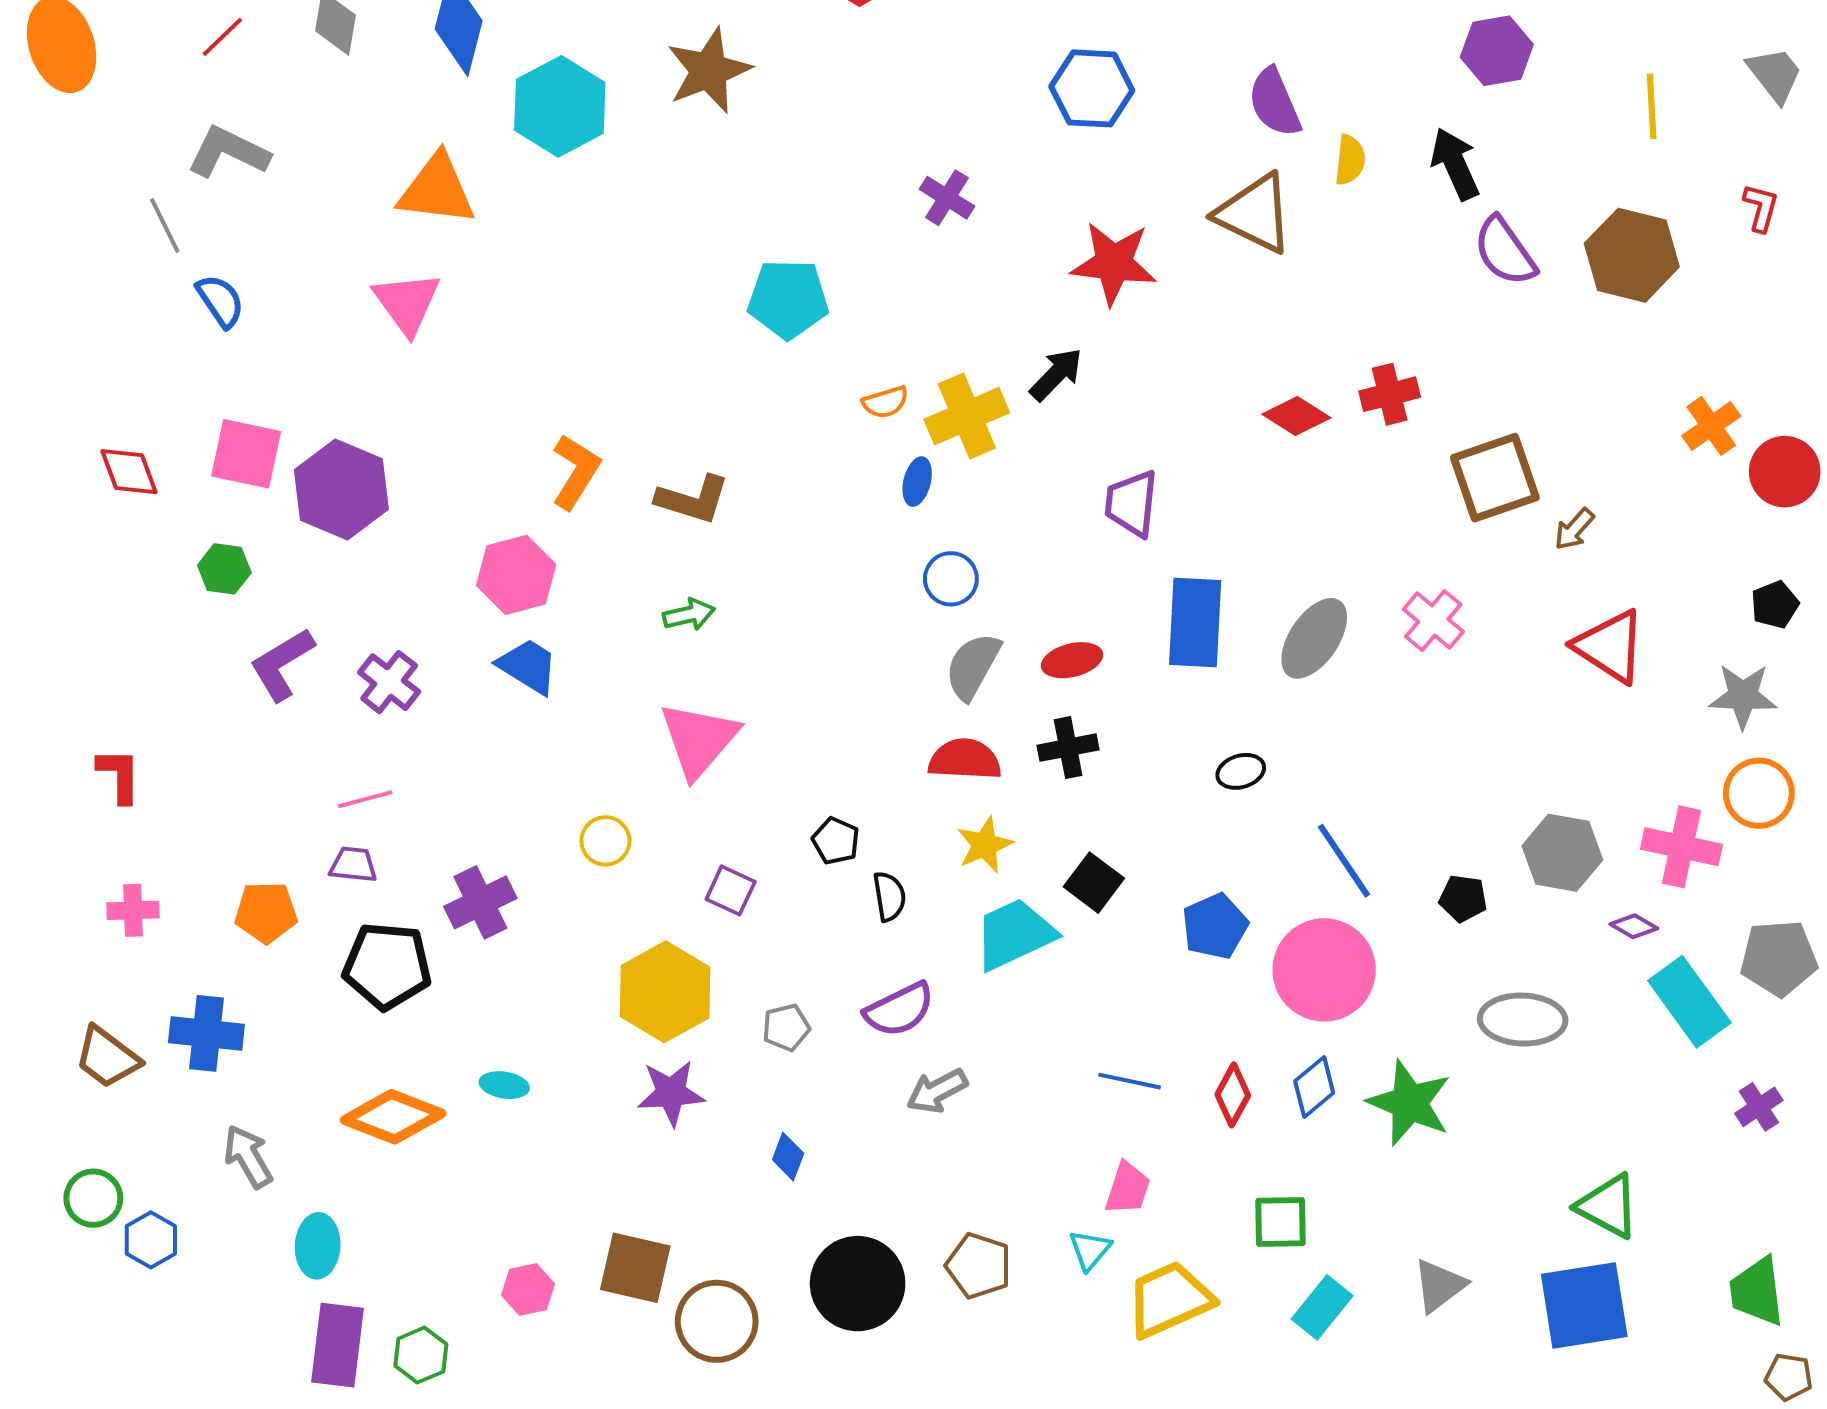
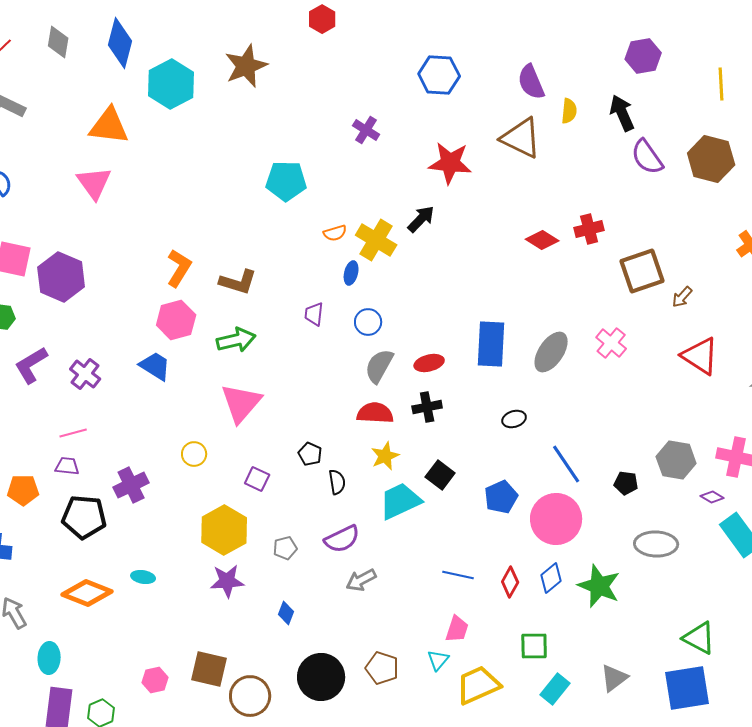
yellow cross: (967, 416) -> (376, 240), turned -36
purple trapezoid: (1132, 503) -> (314, 314), moved, size x0.7
pink hexagon: (516, 575) -> (176, 320), moved
green arrow: (689, 615) -> (236, 340), size x1.5

